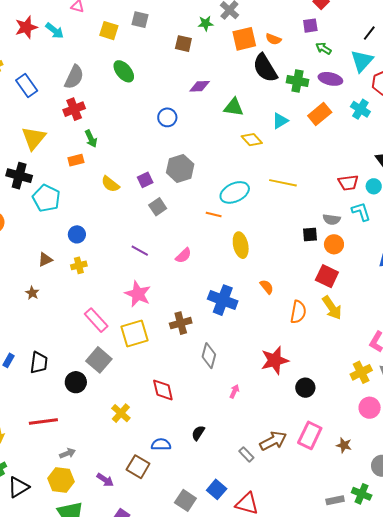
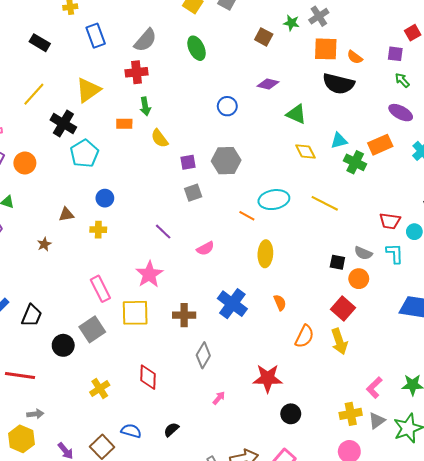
black semicircle: (265, 68) -> (338, 84), turned -60
green cross: (297, 81) -> (355, 162), moved
yellow semicircle: (110, 184) -> (160, 138), moved

